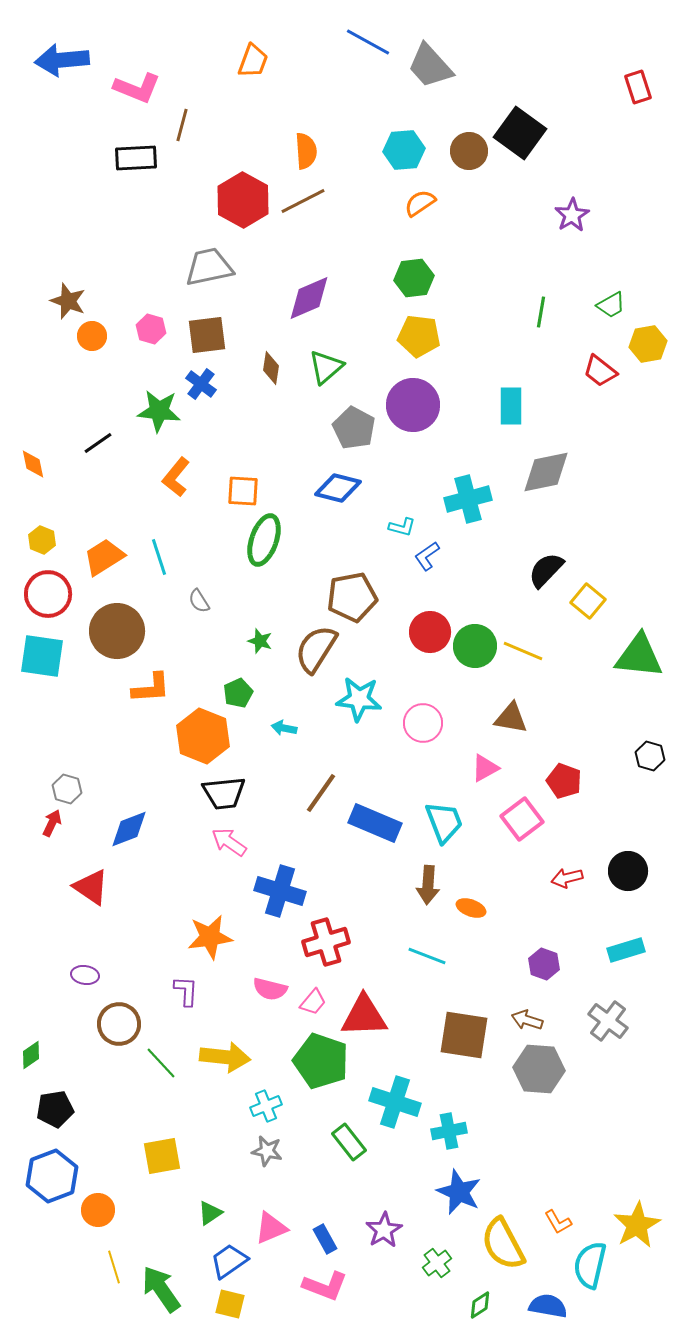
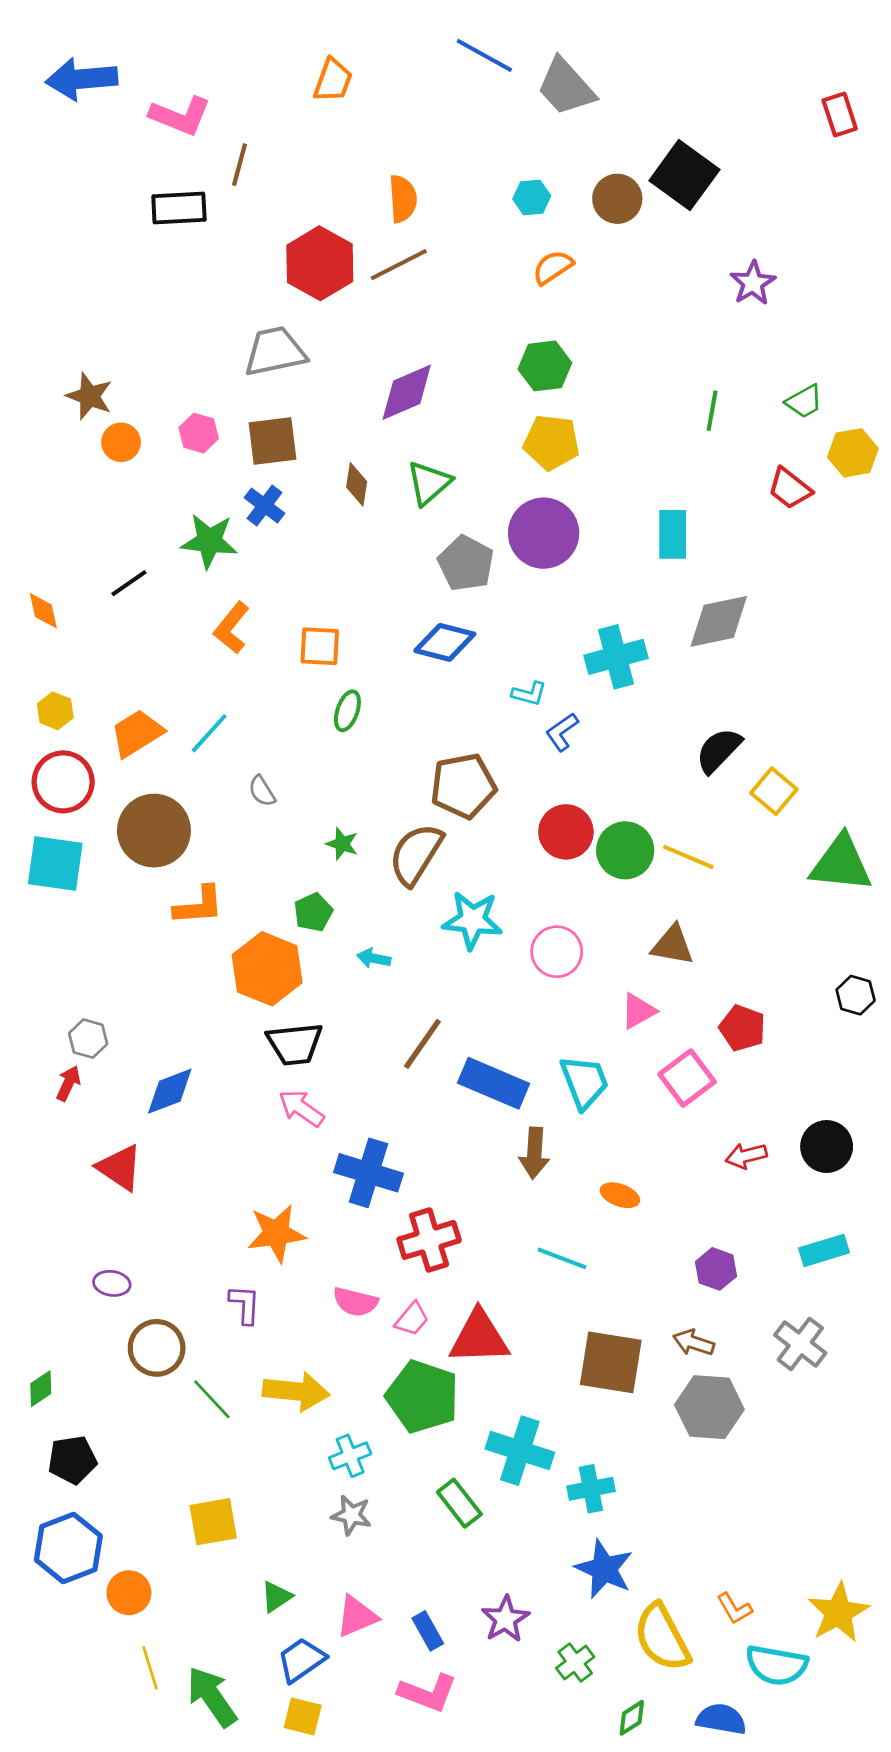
cyan hexagon: (404, 150) -> (532, 197), size x0.7
green ellipse: (264, 540) -> (347, 711), size x0.6
cyan line: (159, 557) -> (209, 733), turned 60
brown arrow: (428, 885) -> (534, 1153), moved
cyan semicircle: (590, 1265) -> (777, 1665), turned -93

